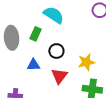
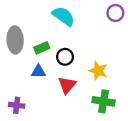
green rectangle: (36, 34) -> (42, 48), moved, turned 40
yellow star: (86, 62) -> (98, 71), turned 30

